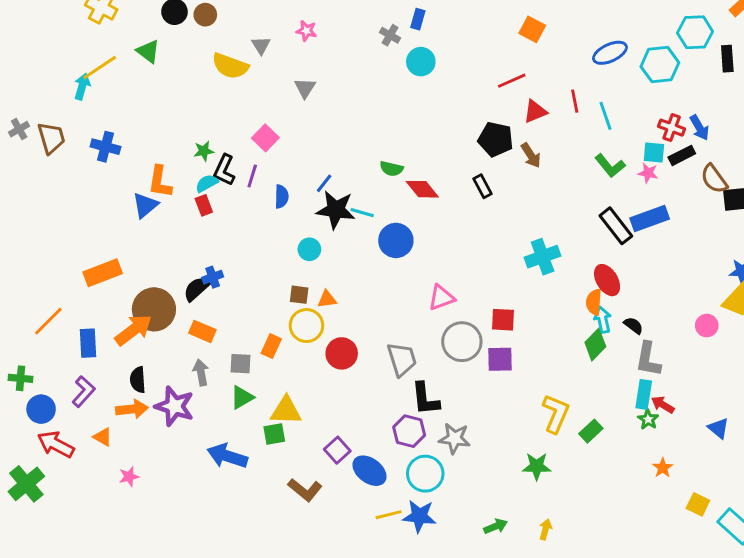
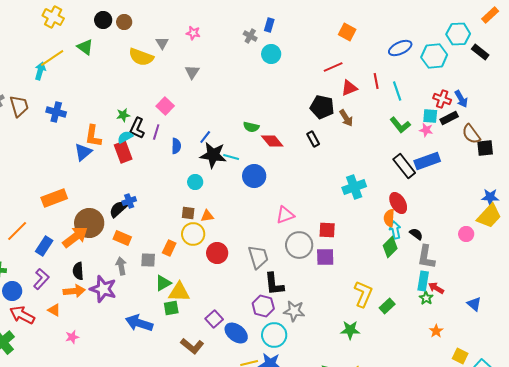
black rectangle: (727, 59) -> (480, 52), turned -48
red rectangle: (204, 205) -> (123, 152), size x1.5
blue rectangle: (88, 343) -> (44, 246), turned 36
green triangle: (242, 397) -> (163, 283), moved

